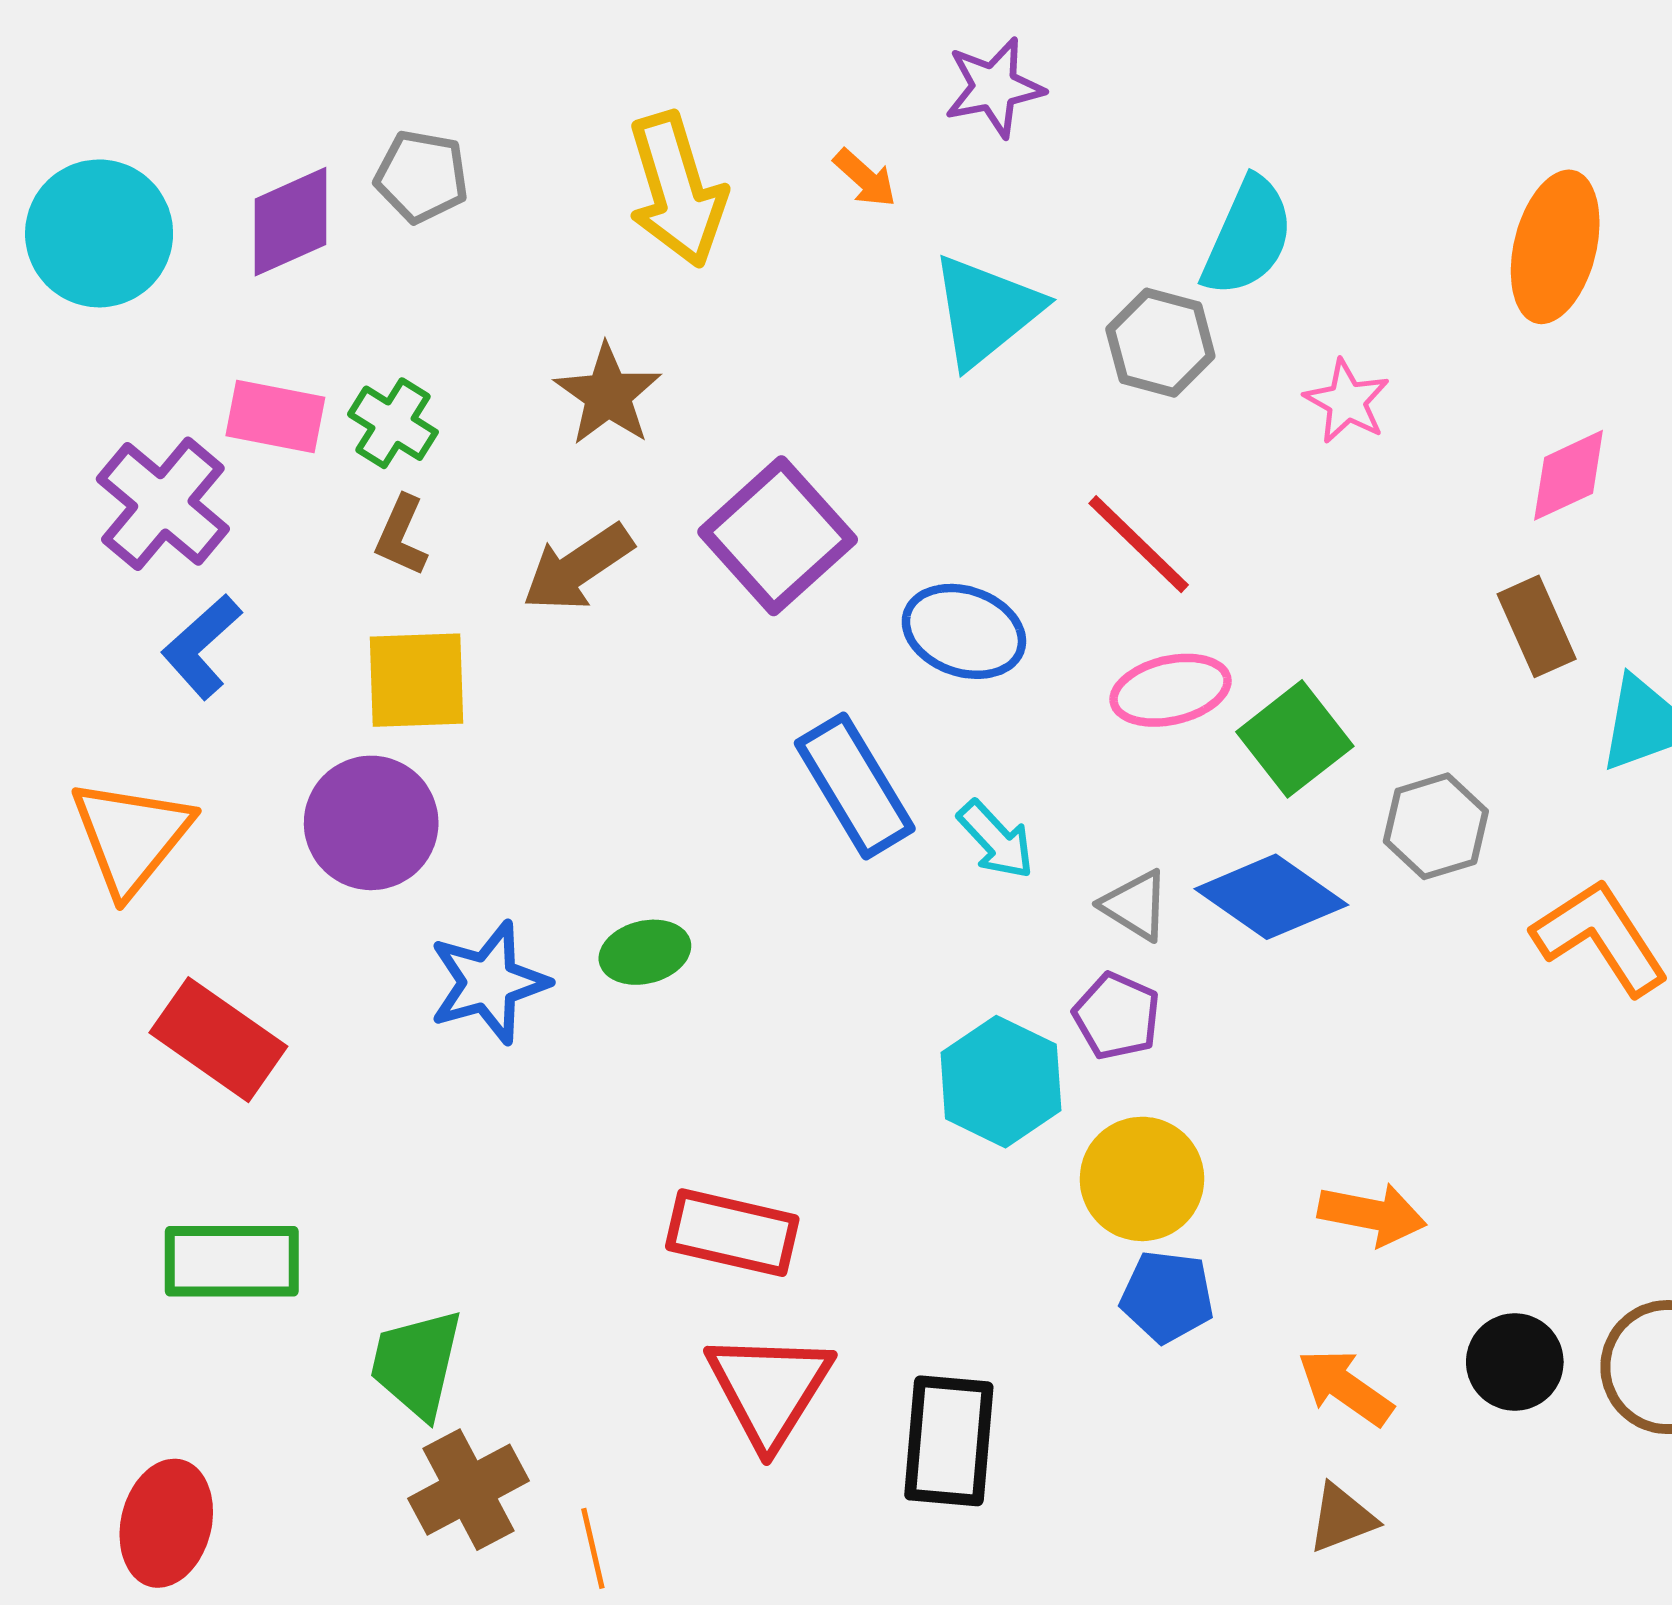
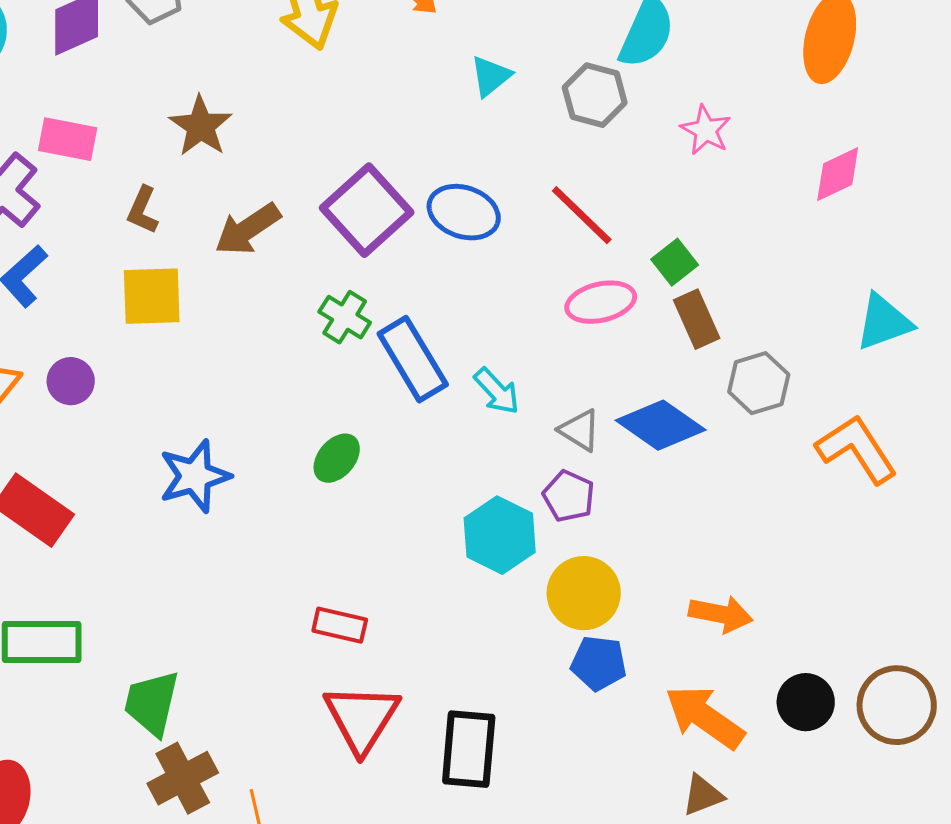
cyan triangle: (986, 311) -> (491, 76), size x0.6
brown star: (608, 395) -> (201, 126), moved
green cross: (393, 423) -> (345, 317), moved
brown rectangle: (1537, 626) -> (697, 319), moved
blue ellipse: (964, 631) -> (464, 212), moved
green square: (1295, 739) -> (675, 262), moved, size x0.7
purple circle: (371, 823) -> (71, 381), moved, size x0.6
green ellipse: (645, 952) -> (337, 458), moved, turned -36
red rectangle: (732, 1233) -> (340, 625), size x0.7
orange arrow: (1345, 1387) -> (705, 717), size x1.4

